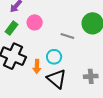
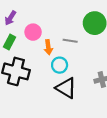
orange arrow: (37, 66) -> (48, 47), moved

